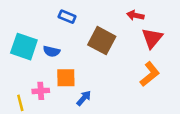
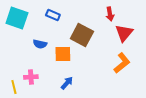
red arrow: (135, 15) -> (110, 14), turned -112
cyan square: (24, 47) -> (17, 18), moved
orange square: (66, 78) -> (63, 54), moved

